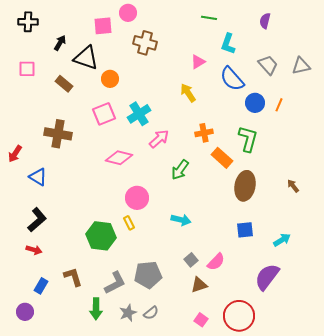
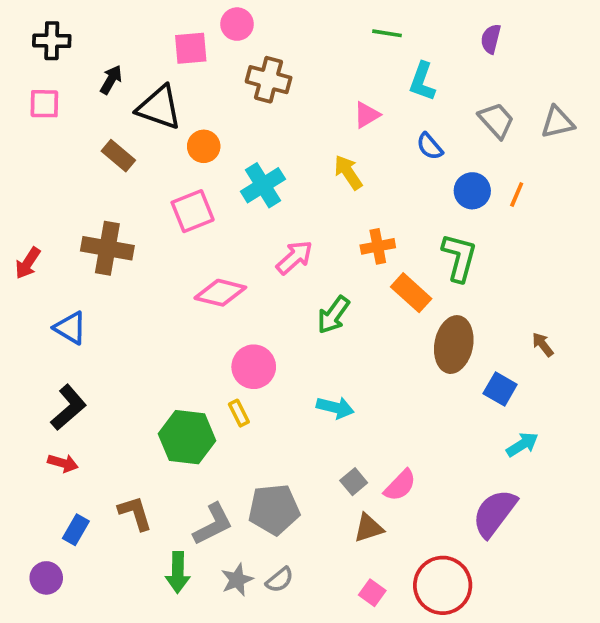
pink square: (27, 69) -> (44, 104), moved
blue semicircle: (232, 79) -> (430, 146), size x0.6
cyan cross: (139, 114) -> (263, 185), moved
red arrow: (15, 154) -> (28, 263), moved
blue square: (245, 230) -> (500, 389), moved, turned 36

